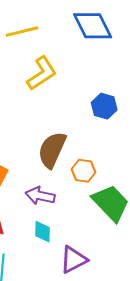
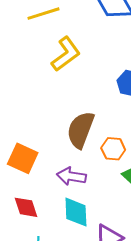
cyan diamond: (43, 232) -> (76, 212), size x1.4

